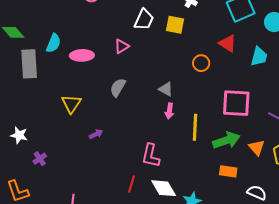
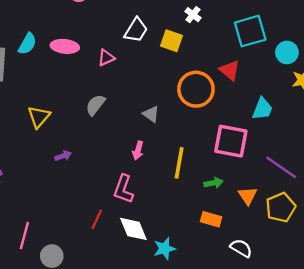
pink ellipse: (82, 55) -> (65, 46), moved
cyan trapezoid: (259, 56) -> (262, 109), moved
orange circle: (201, 63) -> (196, 89), size x1.8
pink arrow: (169, 111) -> (138, 150), moved
green arrow: (226, 140) -> (214, 183), size x0.6

